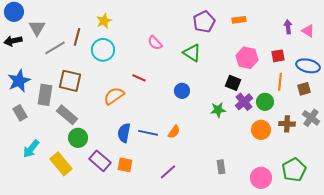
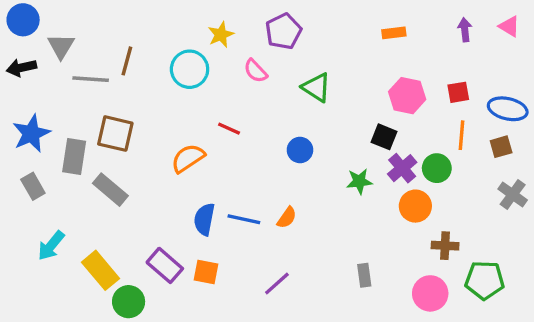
yellow star: (104, 21) -> (221, 35), moved
purple pentagon: (204, 22) -> (283, 31), moved
purple arrow: (288, 27) -> (465, 30), moved
pink triangle: (308, 31) -> (509, 26), moved
gray line: (55, 48) -> (91, 79), turned 35
cyan circle: (103, 50) -> (190, 69), moved
brown cross: (287, 124) -> (445, 246), moved
orange circle: (261, 130) -> (415, 206), moved
green circle: (78, 138) -> (129, 302), moved
green pentagon: (294, 170) -> (485, 280), turned 30

